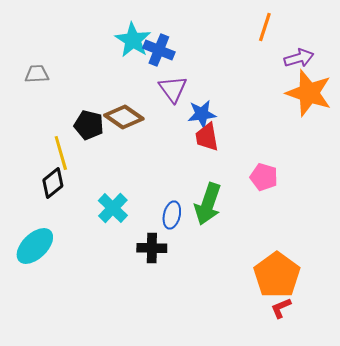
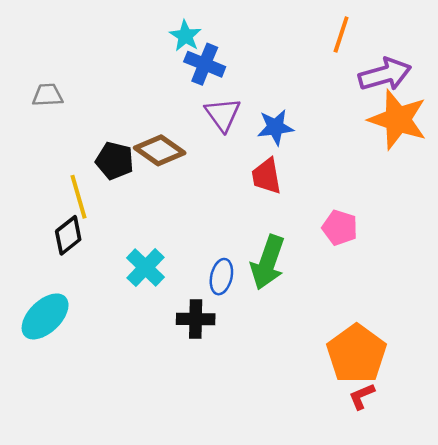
cyan star: (133, 40) -> (185, 36), moved, size x0.7
purple arrow: (299, 58) -> (385, 74), size x1.4
blue star: (202, 114) -> (275, 127), moved

